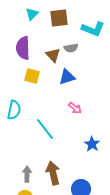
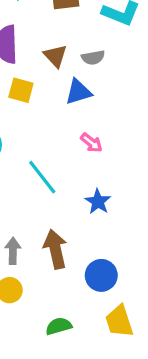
gray semicircle: (71, 48) -> (93, 58), moved
blue star: (92, 144) -> (98, 202), moved

